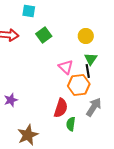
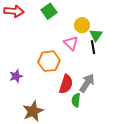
yellow circle: (86, 36) -> (82, 25), moved
orange hexagon: (79, 85) -> (49, 61), moved
gray arrow: (94, 107) -> (87, 83), moved

